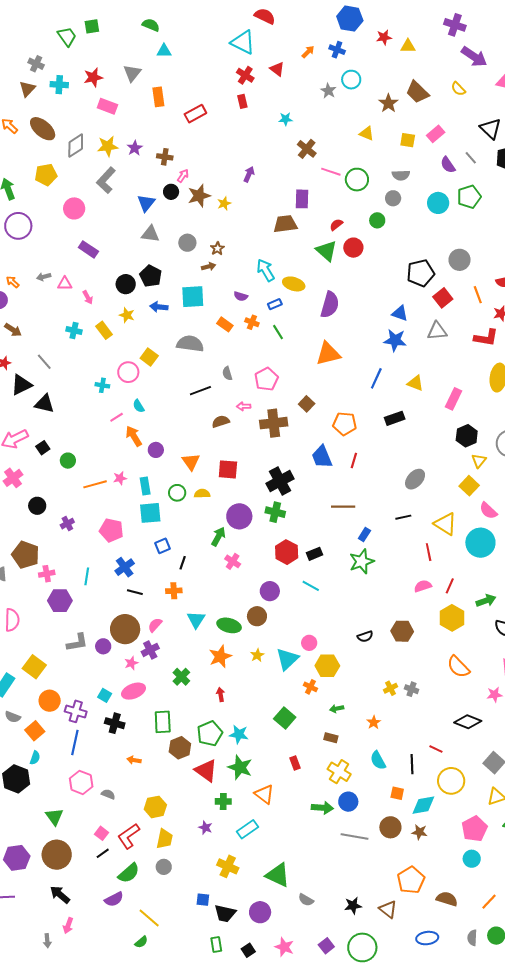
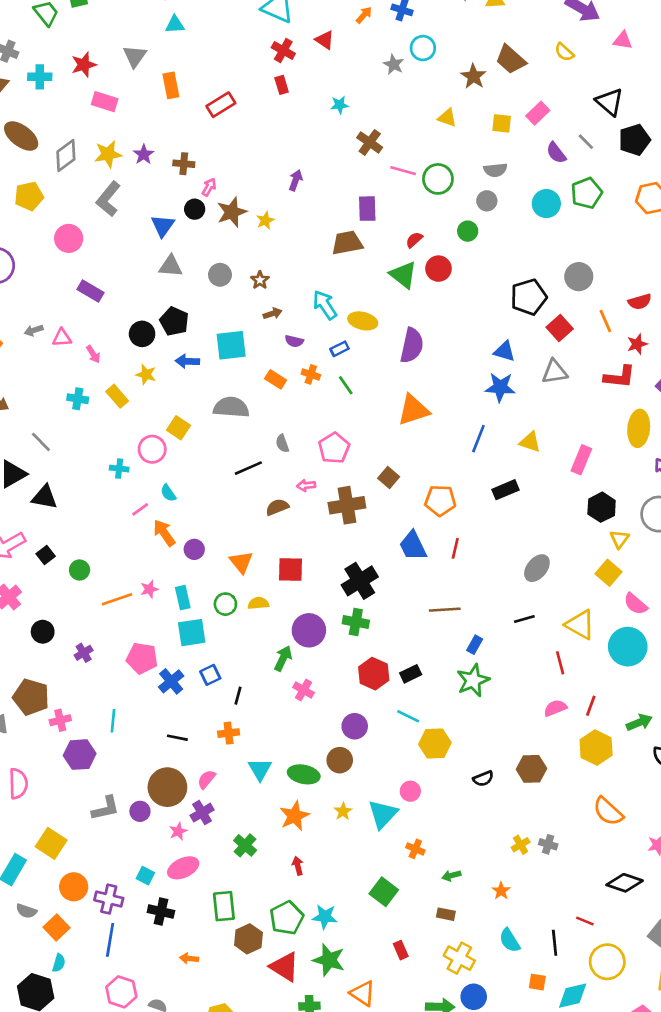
brown arrow: (209, 267) -> (273, 314), moved
blue cross: (125, 567) -> (171, 681), moved
yellow hexagon: (327, 666) -> (435, 743), moved

